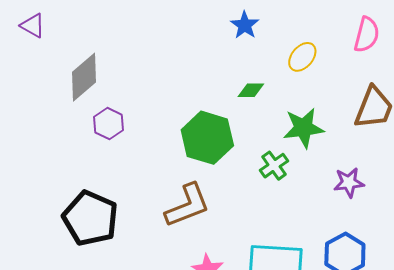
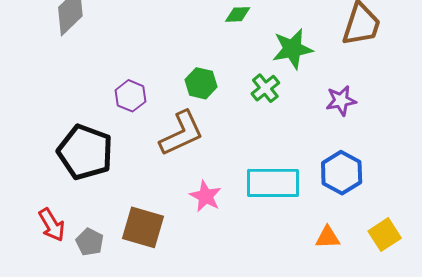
purple hexagon: (109, 124) -> (131, 96), moved
green hexagon: (207, 138) -> (201, 83), moved, size x0.6

